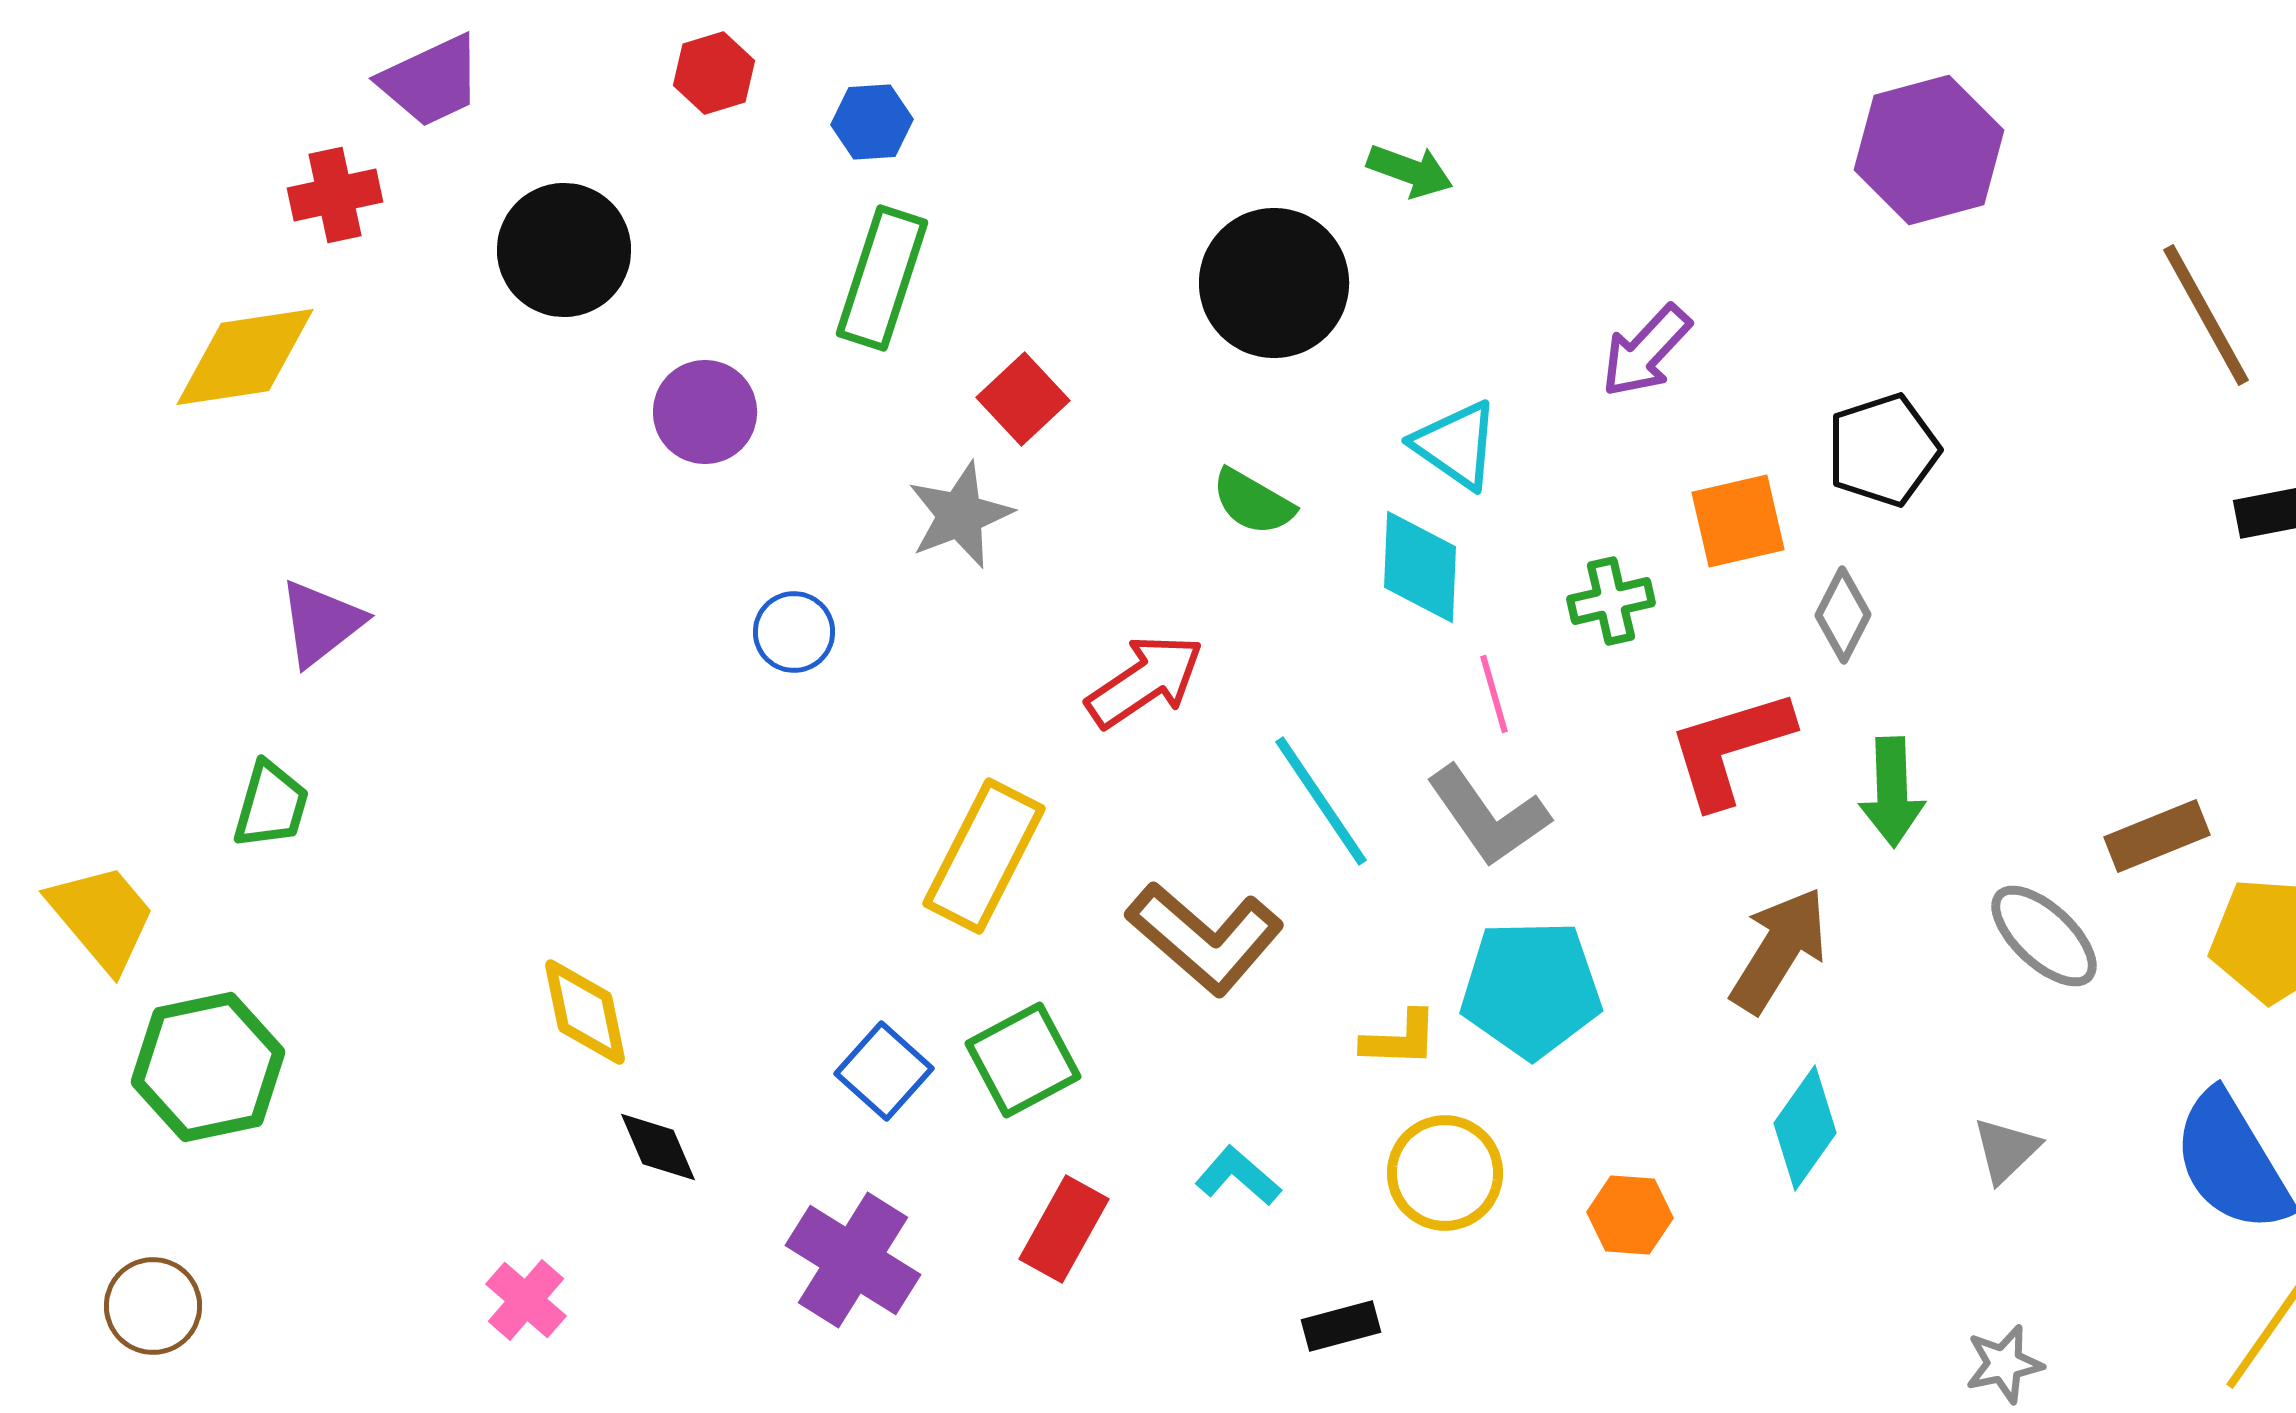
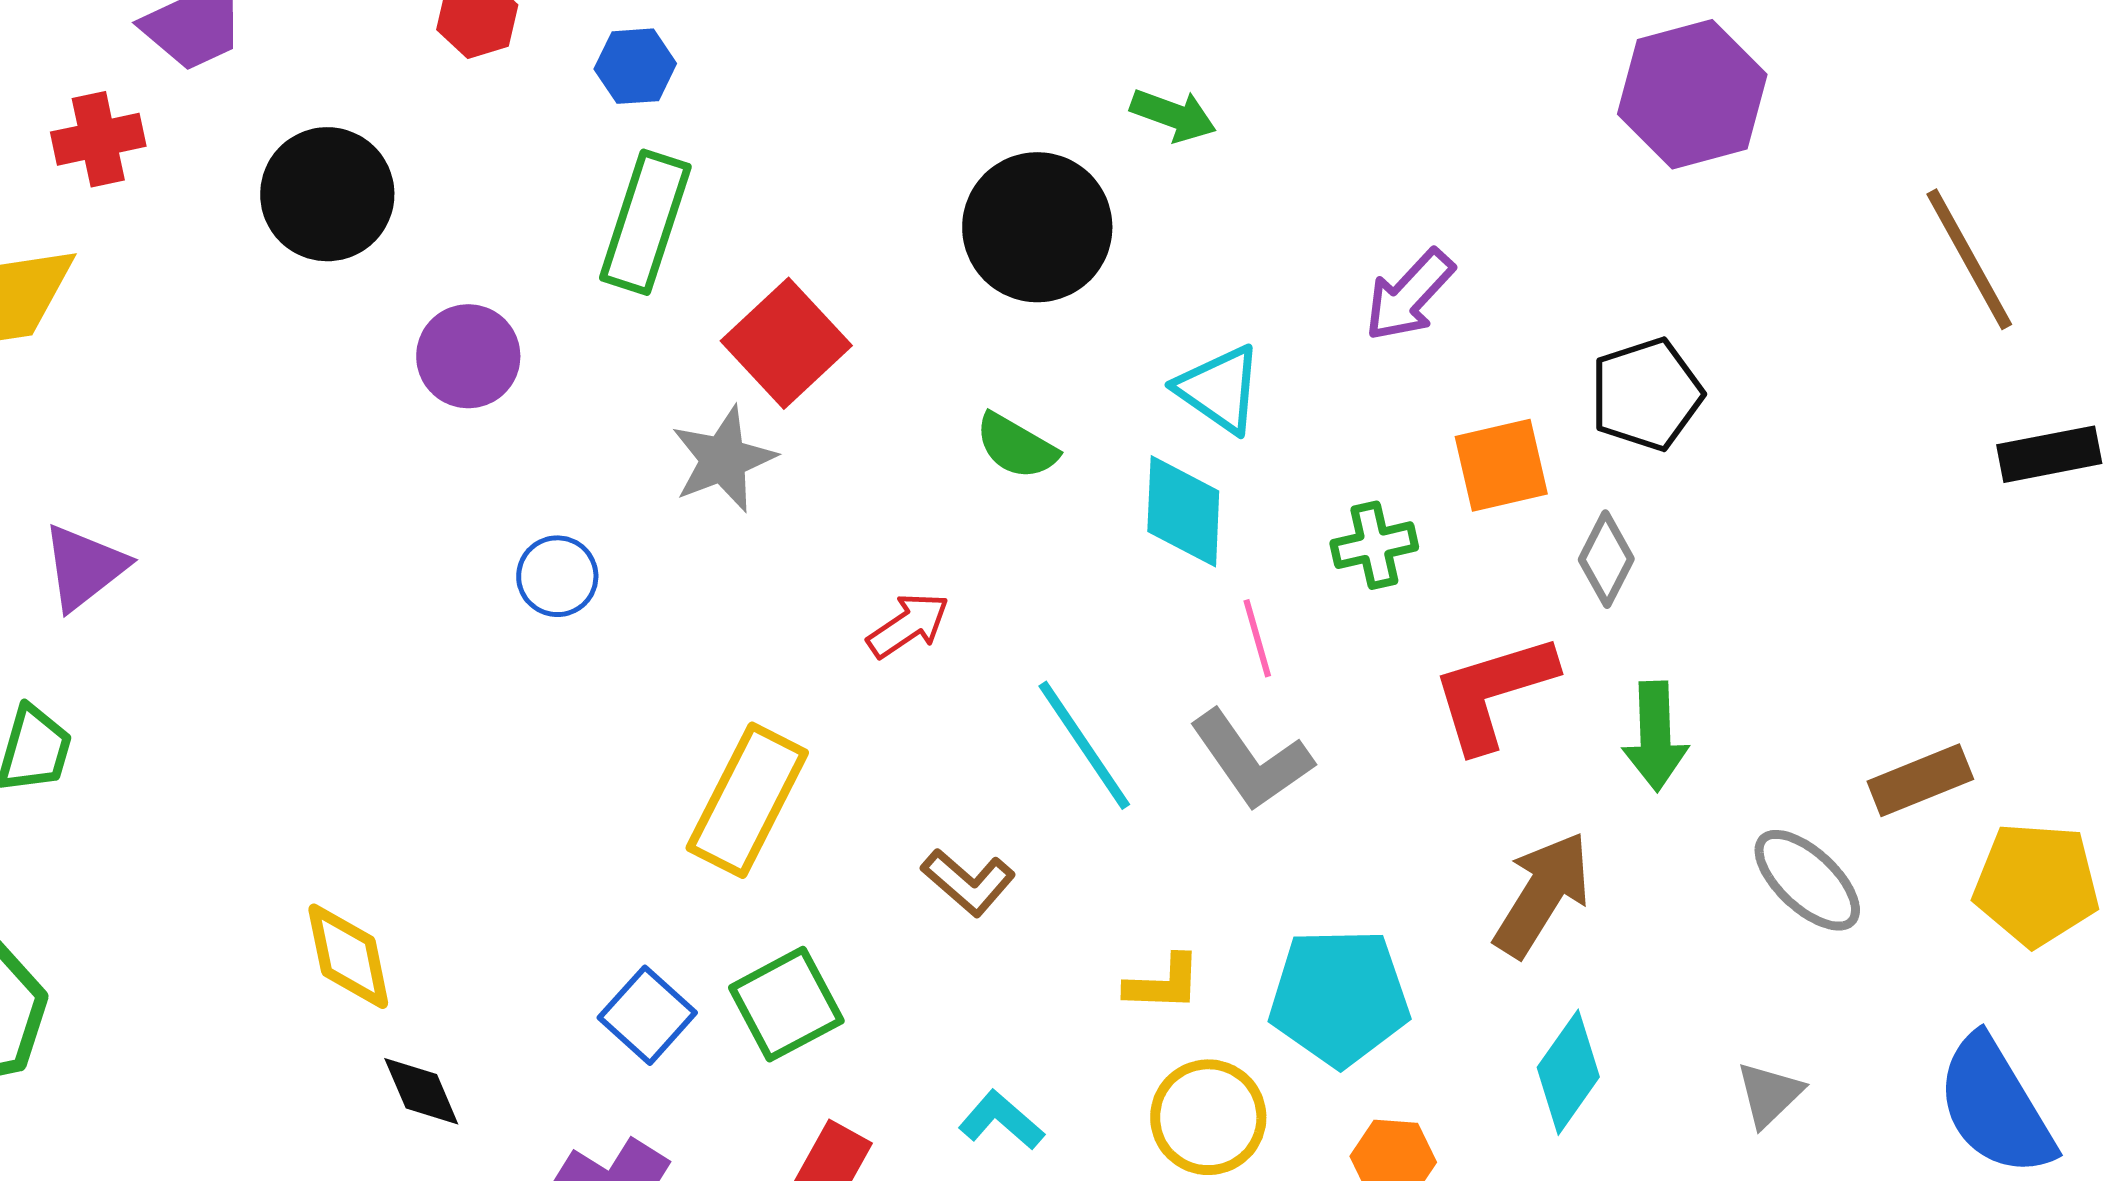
red square: (1023, 399) -> (786, 343), size x1.4
red arrow: (1145, 681) -> (908, 625), size x0.7
brown L-shape: (1205, 938) -> (968, 882), size x0.6
cyan pentagon: (1531, 989) -> (1339, 997), moved

